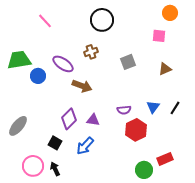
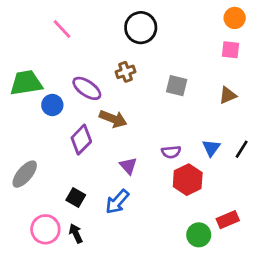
pink square: (159, 36) -> (231, 50), moved
gray square: (128, 62) -> (177, 86), turned 35
purple diamond: (69, 119) -> (81, 140), moved
purple triangle: (93, 120) -> (128, 166), turned 40

